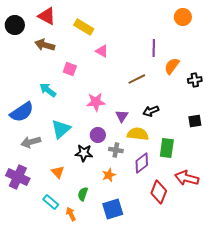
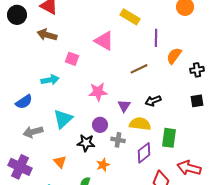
yellow rectangle: (84, 27) -> (130, 17), moved
pink triangle: (102, 51) -> (104, 41), size x1.5
cyan arrow: (48, 90) -> (50, 80), turned 132
blue semicircle: (22, 112) -> (24, 102), size x0.7
black square: (195, 121) -> (197, 101), moved
orange star: (109, 175) -> (103, 165), moved

